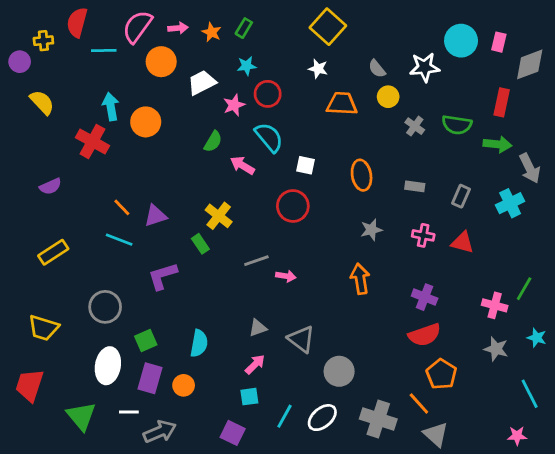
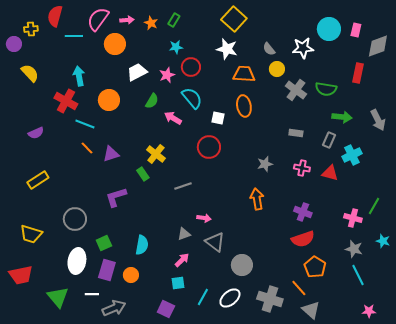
white star: (318, 69) -> (227, 49), size x1.5
white trapezoid: (202, 83) -> (137, 72), moved
orange circle: (146, 122) -> (109, 100), moved
gray cross: (415, 126) -> (296, 90), size x1.5
green arrow: (497, 144) -> (342, 117), moved
orange ellipse: (362, 175) -> (244, 106), moved
cyan cross: (510, 203) -> (352, 155), moved
cyan line: (119, 240) -> (85, 124), moved
pink arrow: (286, 276) -> (204, 218), moved
red trapezoid: (29, 385) -> (21, 275), turned -120
cyan line: (530, 394) -> (358, 275), moved

